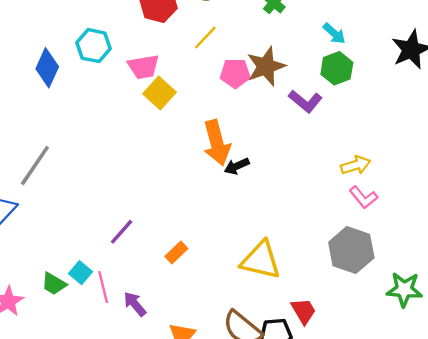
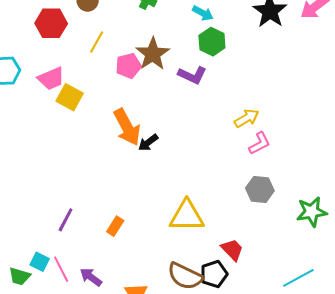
pink L-shape: (363, 197) -> (260, 143), turned -65
gray hexagon: (351, 250) -> (260, 189), size x0.7

